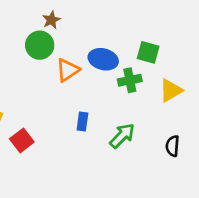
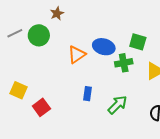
brown star: (51, 20) -> (57, 13), moved
green circle: (40, 45) -> (39, 35), moved

